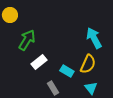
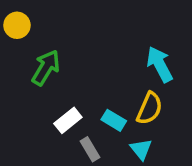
white rectangle: (39, 62) -> (68, 120), moved
cyan triangle: (91, 88) -> (141, 149), moved

